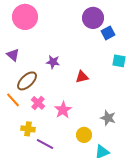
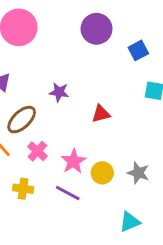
purple circle: (93, 18) -> (97, 29), moved
yellow circle: (84, 135) -> (102, 173), moved
purple line: (45, 144) -> (68, 193), moved

